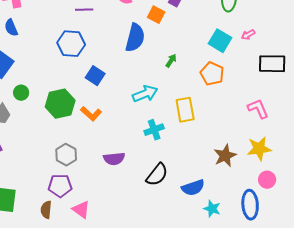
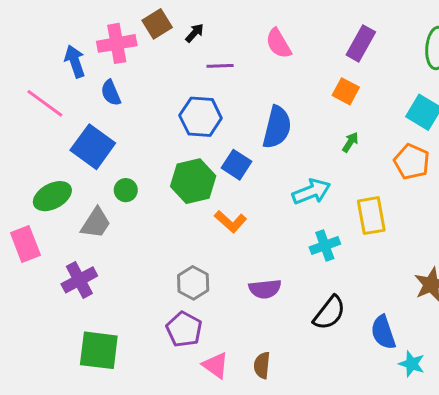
orange square: (156, 15) -> (346, 91), moved
blue semicircle: (135, 38) -> (277, 127), moved
green hexagon: (60, 104) -> (193, 181), moved
purple pentagon: (60, 186) -> (184, 329), turned 30
blue semicircle: (193, 188) -> (383, 332), turned 90
brown semicircle: (46, 210) -> (262, 365), moved

